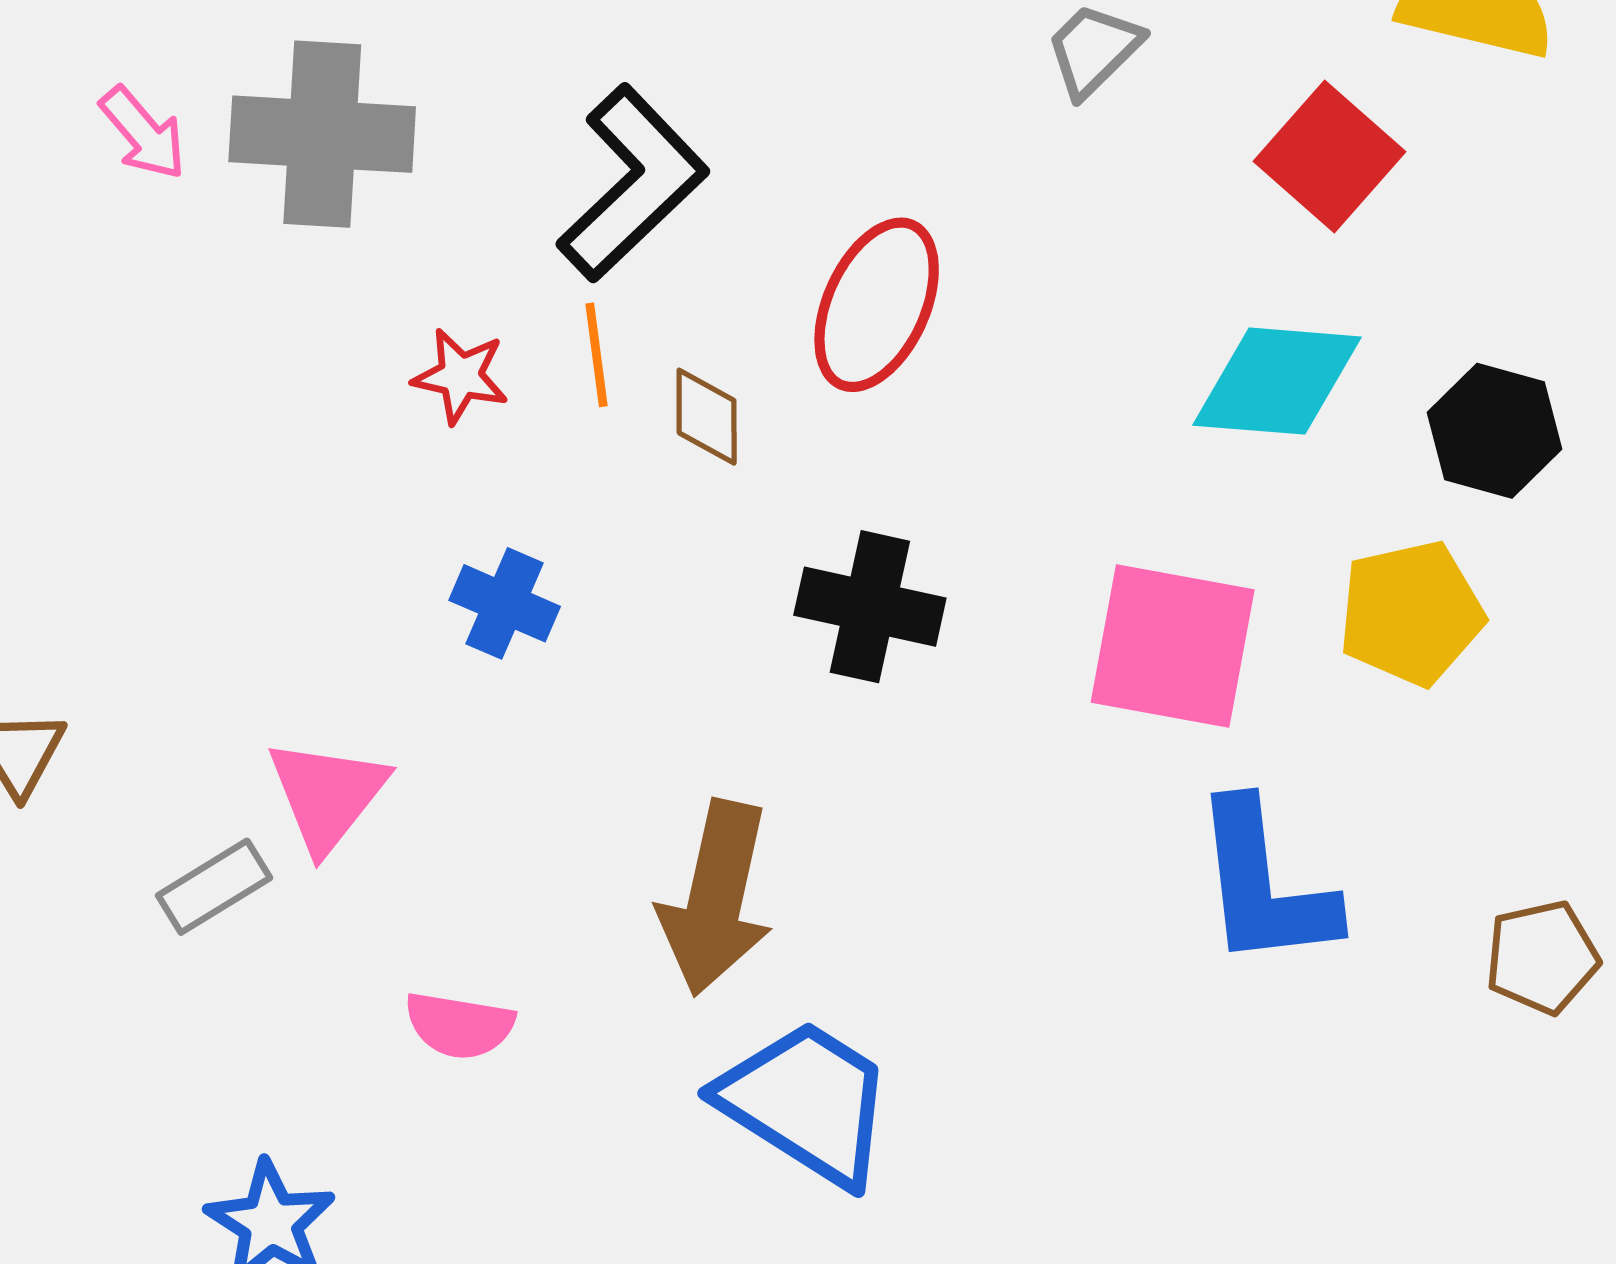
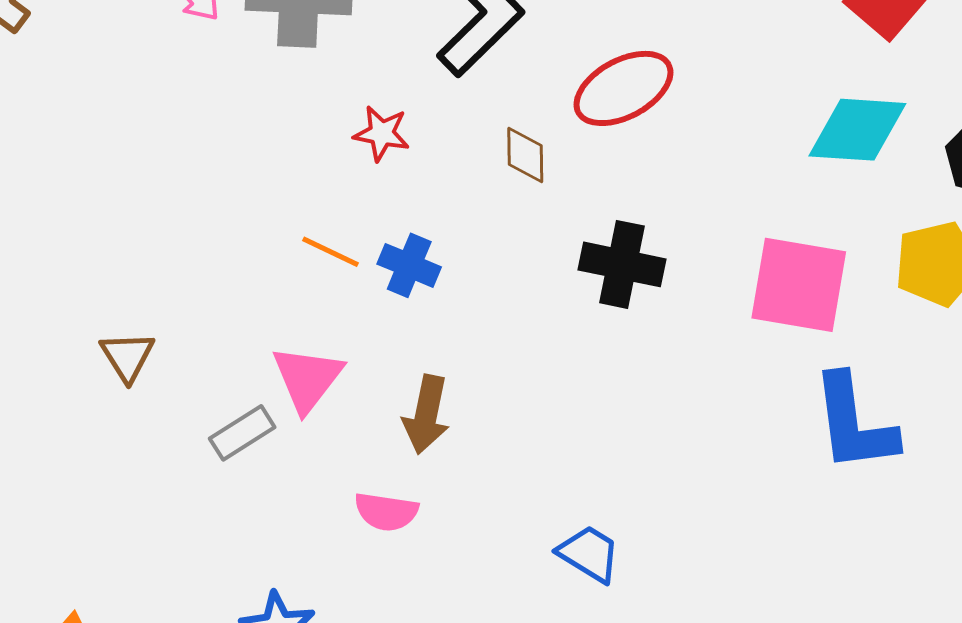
red ellipse: (877, 305) -> (623, 88), turned 38
orange line: (597, 355) -> (331, 252), moved, turned -56
brown arrow: (716, 898) -> (426, 414), moved, size x0.7
blue trapezoid: (806, 1102) -> (589, 554), size x0.6

